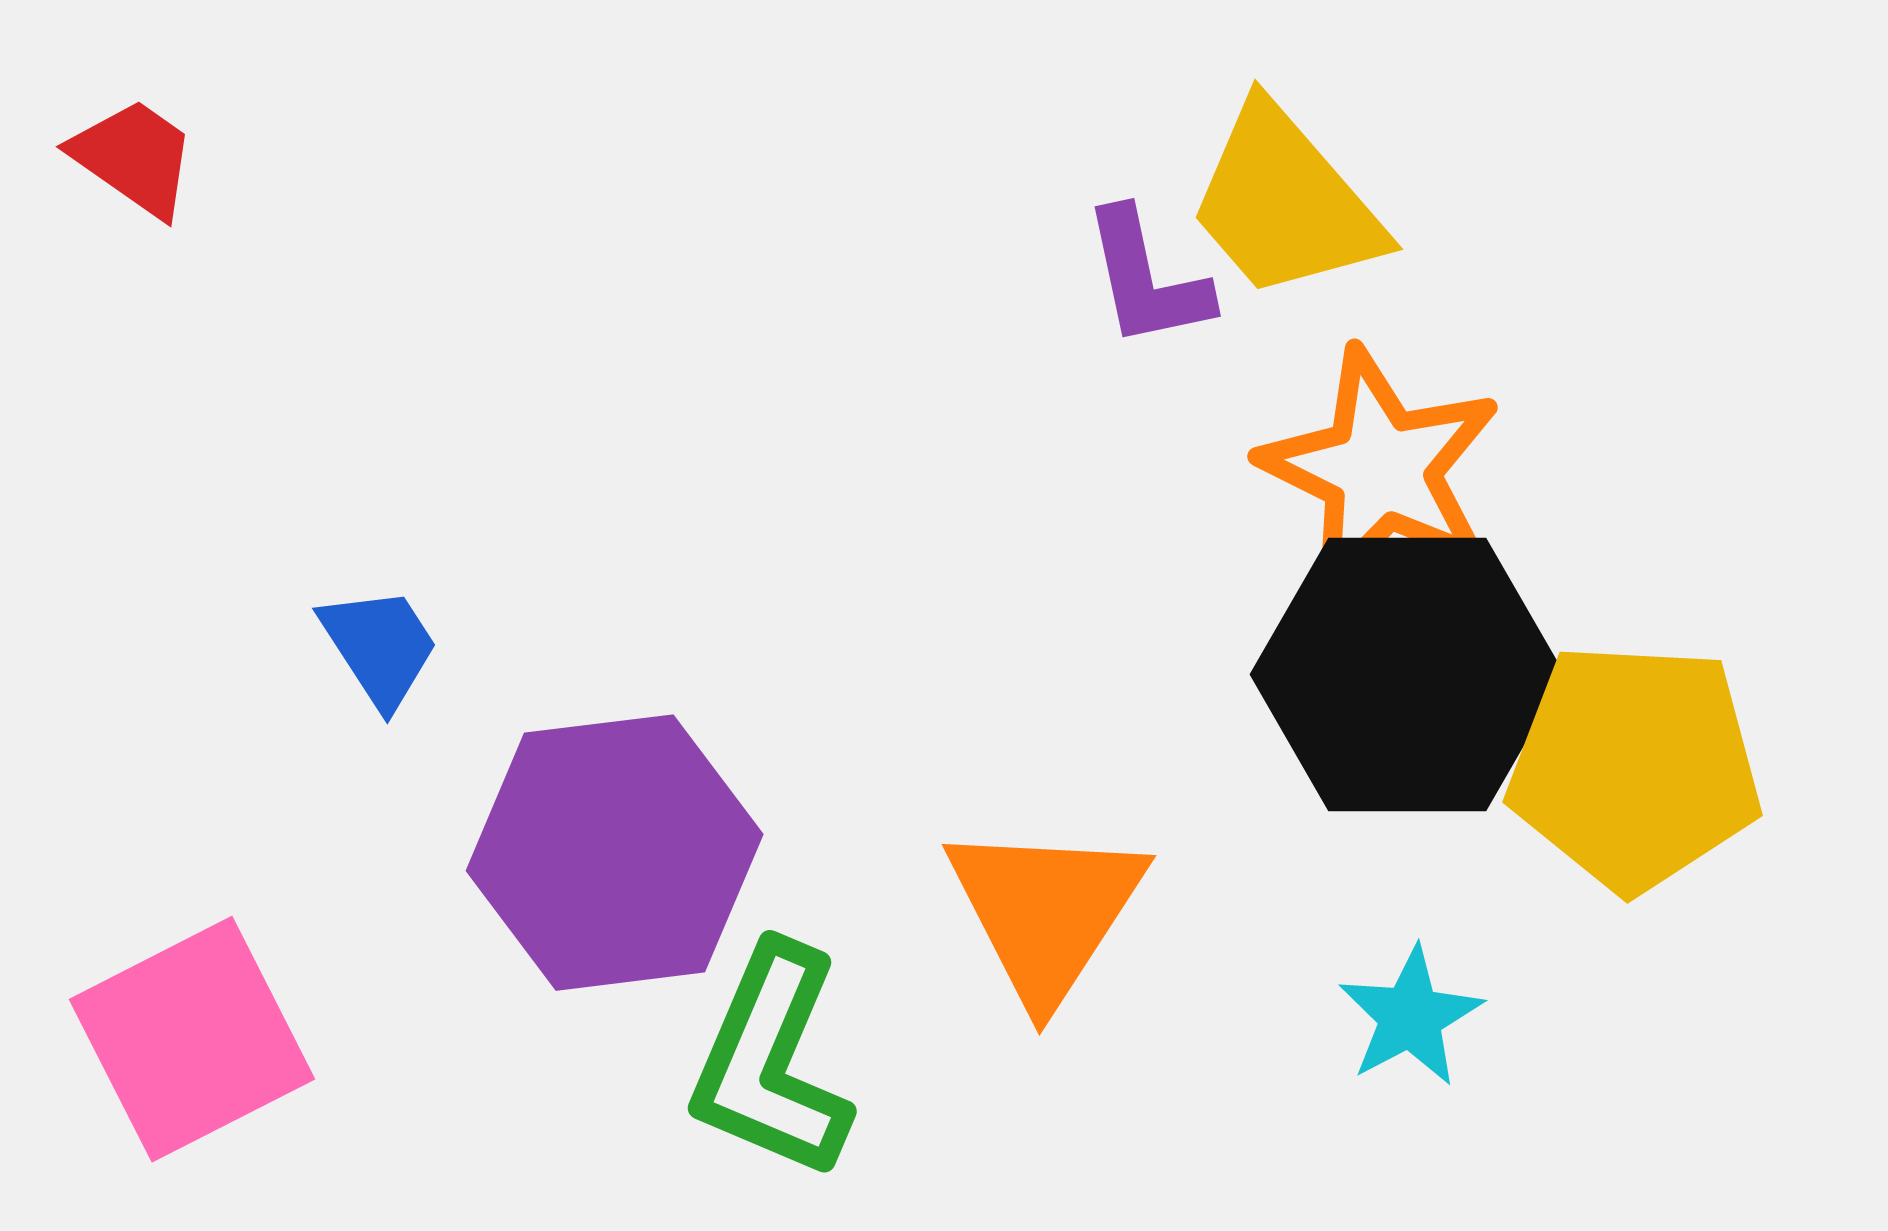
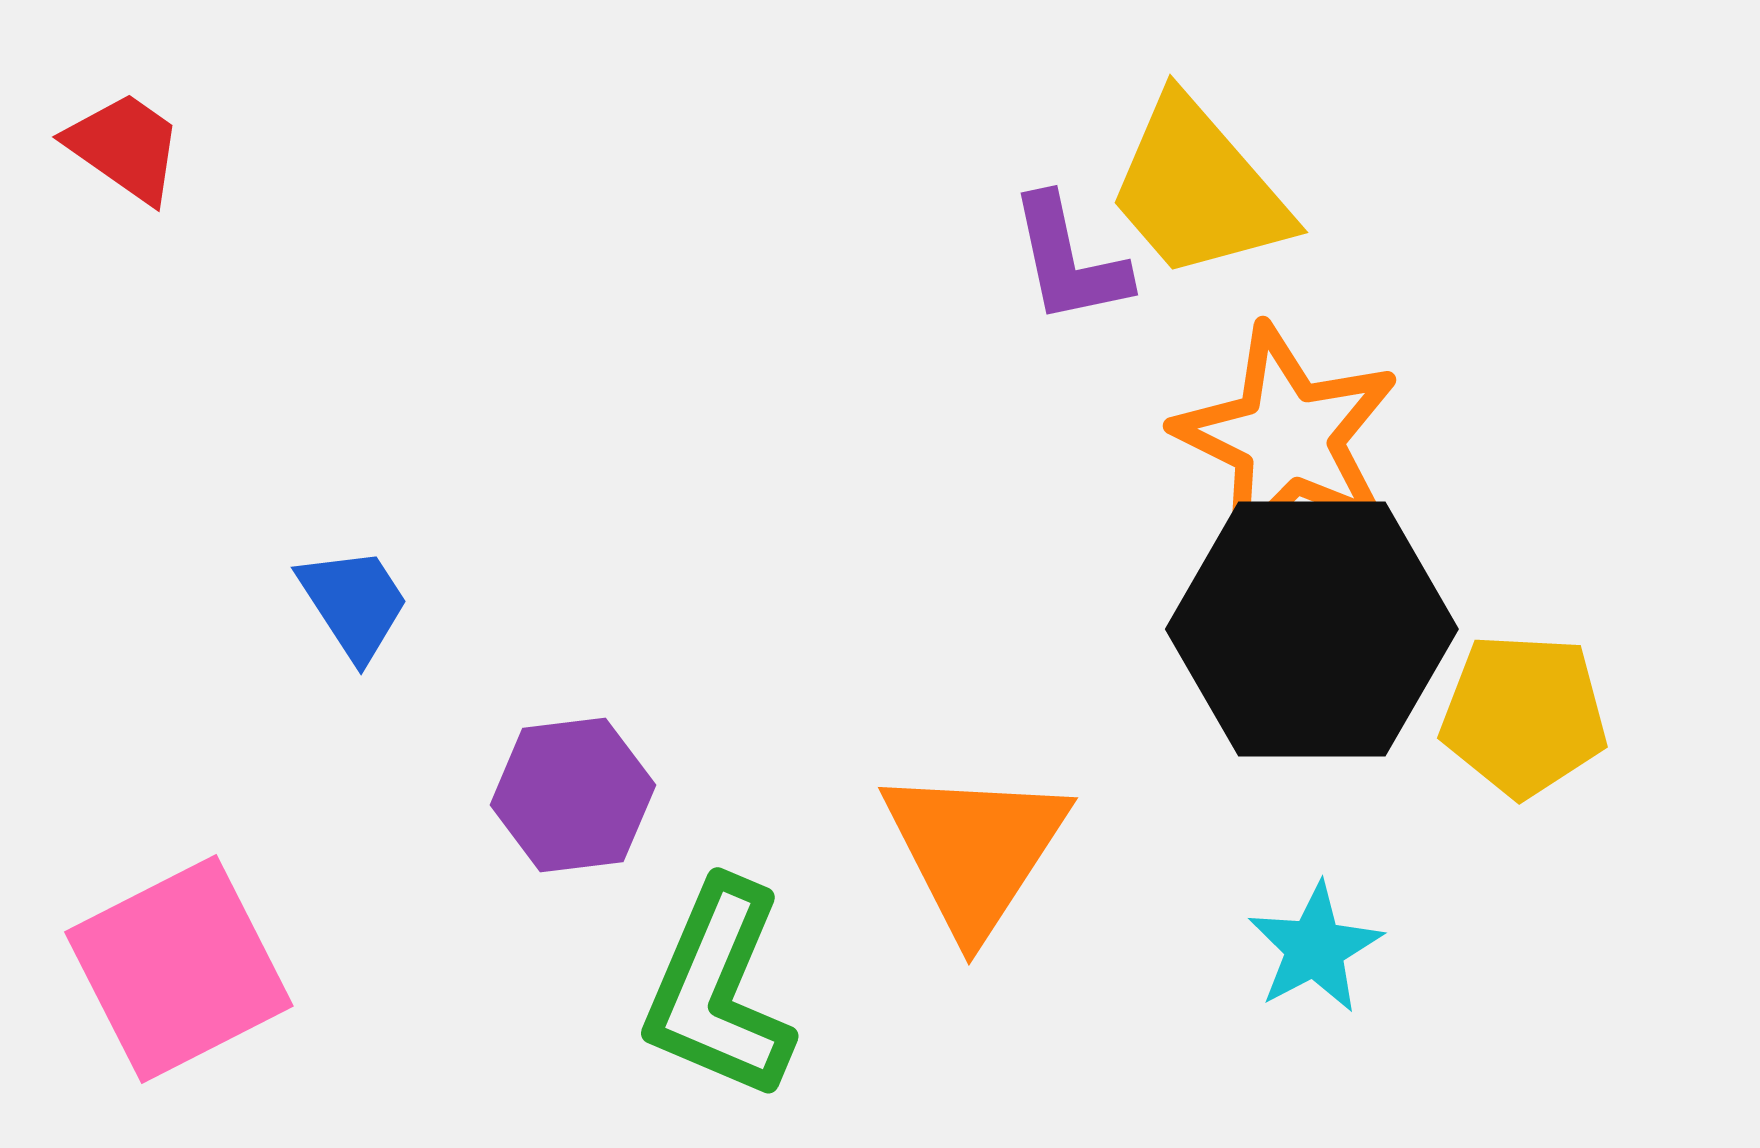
yellow pentagon: (1635, 767) -> (1524, 715), size x0.7
purple hexagon: (615, 853) -> (573, 795), size x0.6

